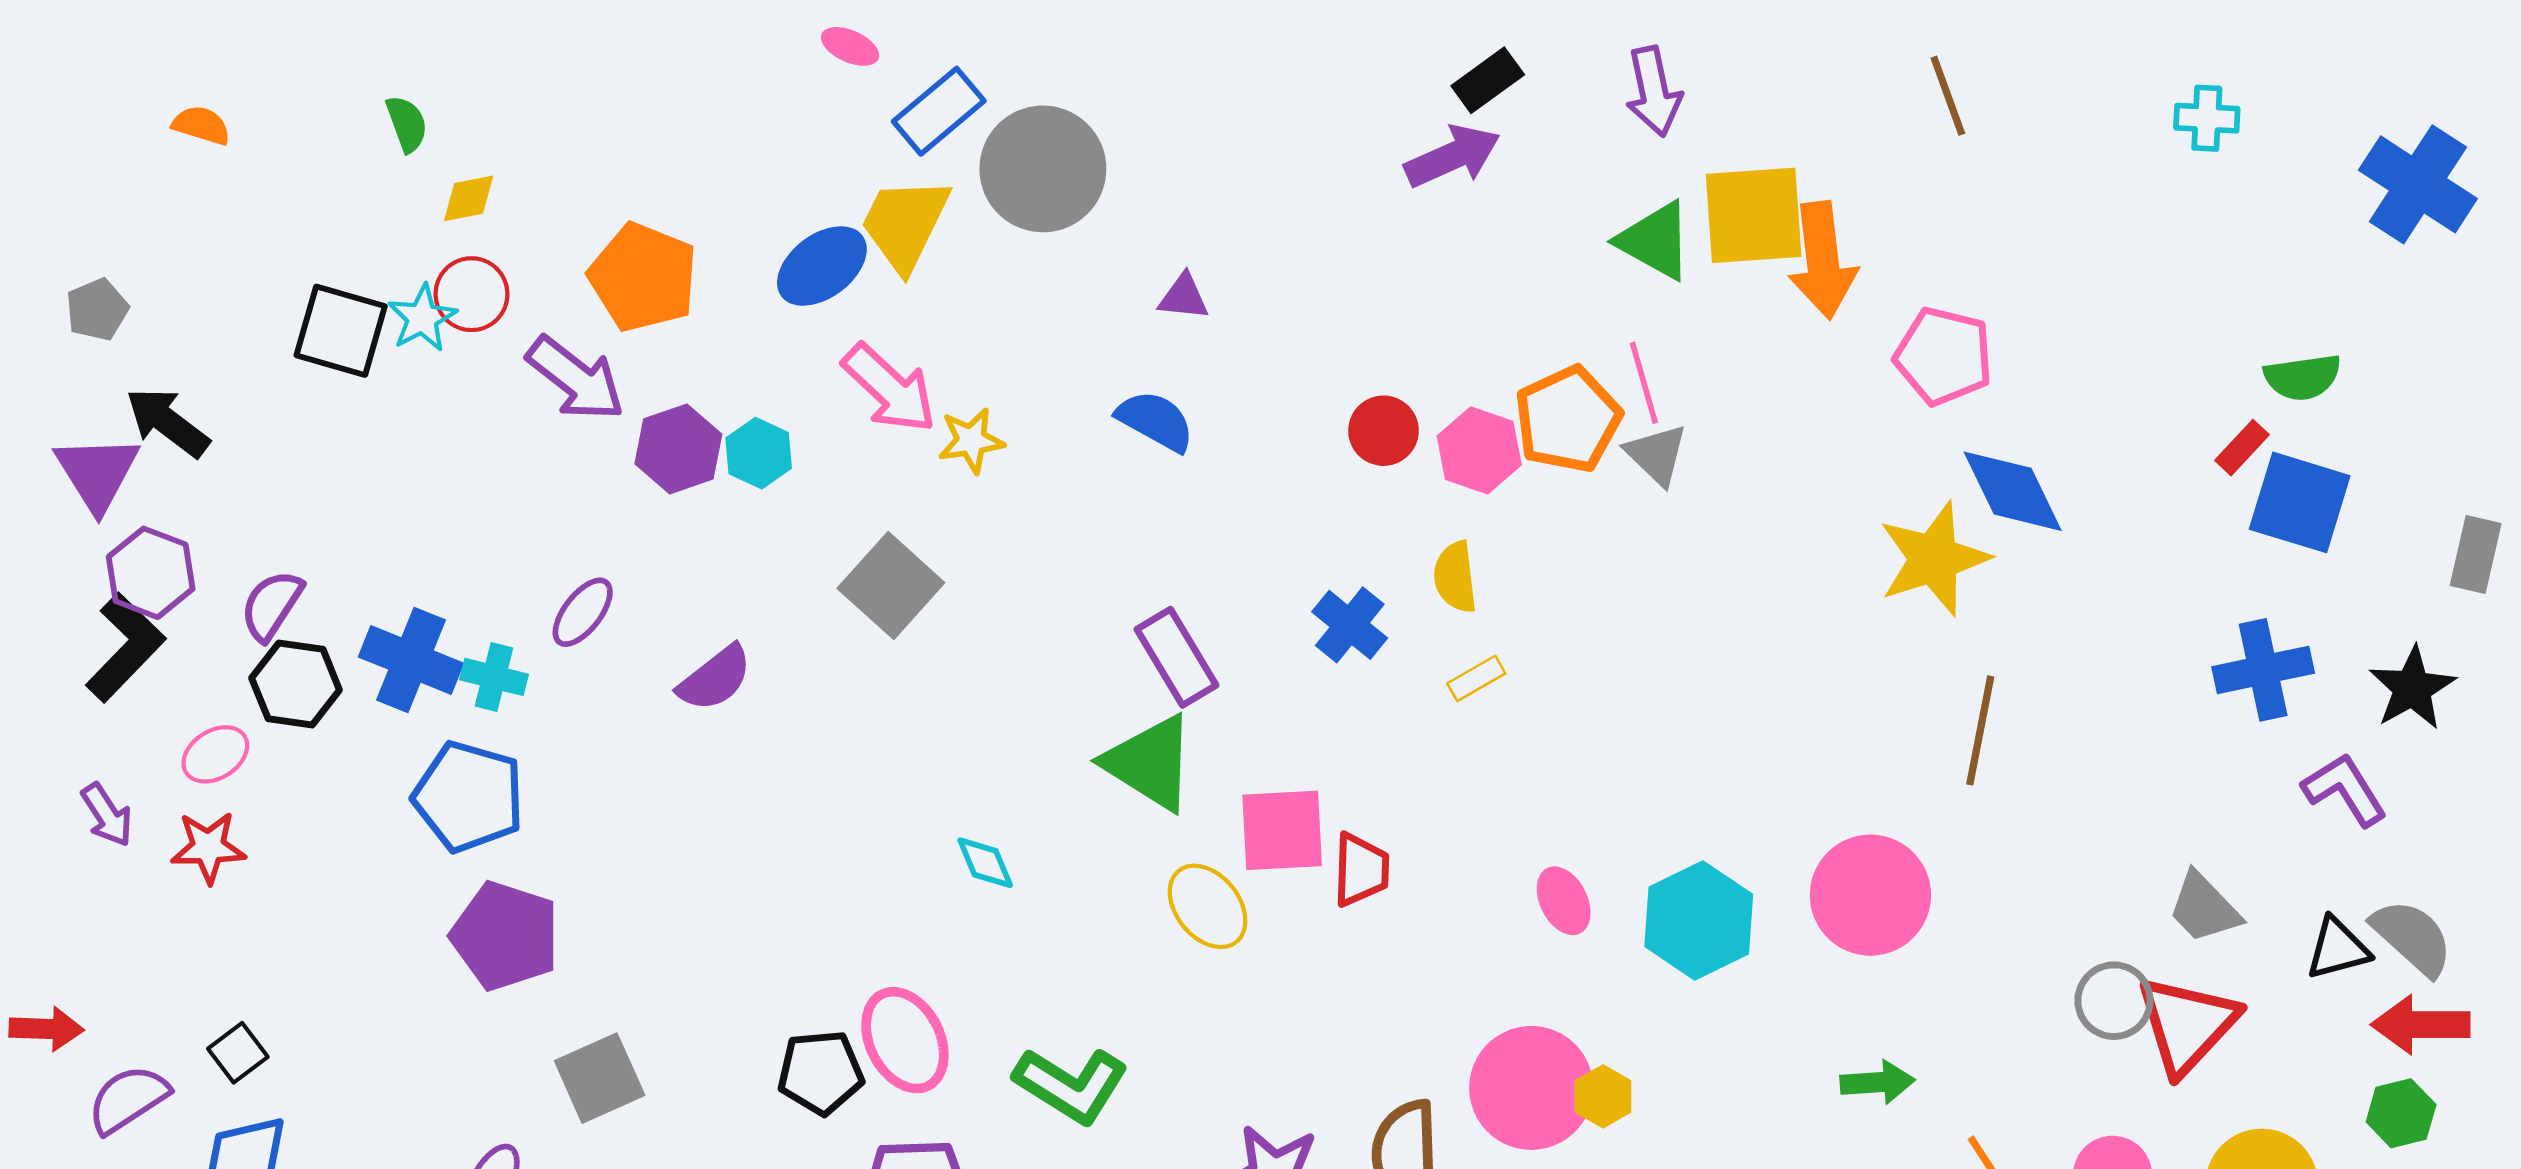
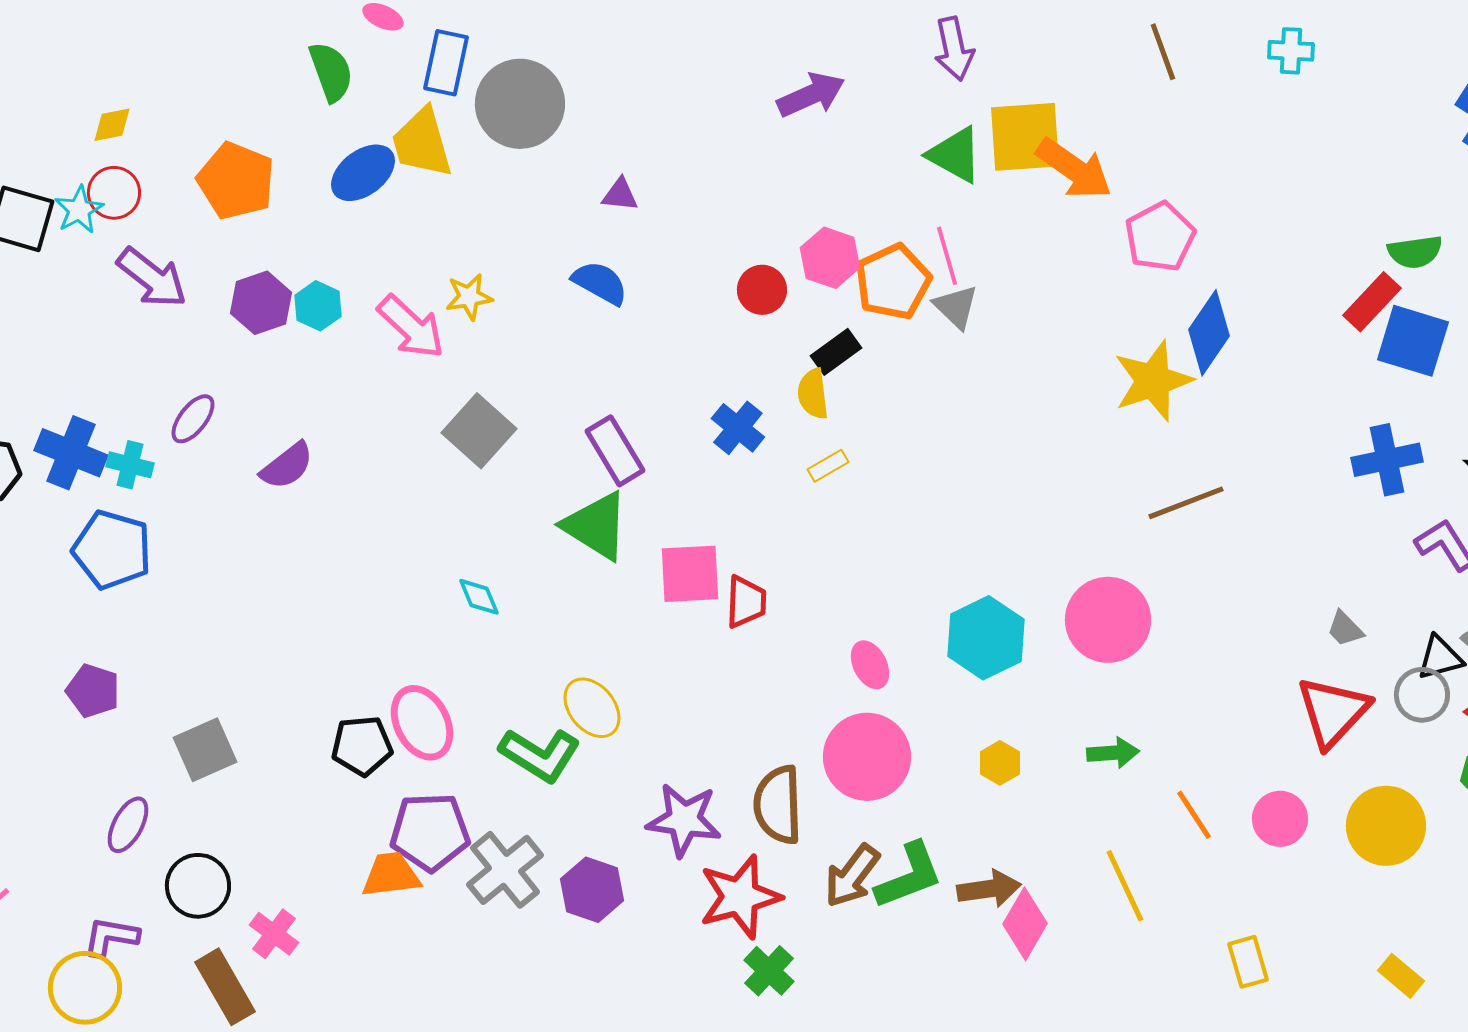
black rectangle: (1488, 80) -> (836, 352), moved
blue rectangle: (939, 111) -> (446, 63), turned -38
cyan cross: (2207, 118) -> (1291, 51), moved
green semicircle: (407, 124) -> (331, 72), moved, size x1.5
yellow trapezoid: (905, 224) -> (422, 143), turned -42
orange arrow: (1823, 260) -> (1074, 169), turned -48
pink pentagon: (1944, 356) -> (1160, 237), turned 30
purple arrow: (576, 379) -> (152, 278), moved
pink arrow: (889, 388) -> (411, 327), moved
red rectangle: (2242, 448) -> (1372, 302), size x1.5
pink hexagon: (1479, 450) -> (830, 258), moved
blue diamond: (2013, 491) -> (1209, 333), turned 60
gray square: (891, 585) -> (479, 431), moved
brown line: (1980, 730) -> (1186, 503), turned 58
pink ellipse: (1564, 901) -> (870, 665), moved
yellow ellipse: (1208, 906) -> (592, 708), moved
gray trapezoid: (2204, 908) -> (1345, 629), size x0.7
purple pentagon: (505, 936) -> (93, 691), moved, size x0.7
gray circle: (2114, 1001) -> (1422, 695), moved
yellow hexagon: (1603, 1096) -> (1000, 763), moved

